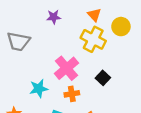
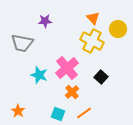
purple star: (54, 17) -> (45, 21), moved
cyan star: (39, 89) -> (39, 75), moved, turned 30
orange cross: (72, 94) -> (72, 92), turned -32

